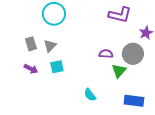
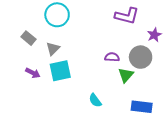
gray rectangle: (31, 44) -> (29, 38), moved, turned -32
cyan square: (57, 67) -> (60, 71), size x1.5

